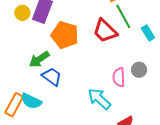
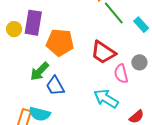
red trapezoid: (105, 31) -> (103, 52), moved
blue trapezoid: (52, 77) -> (55, 86), turned -145

